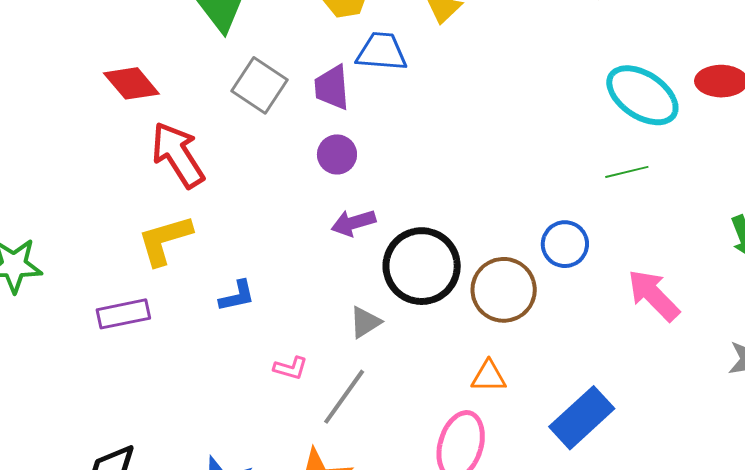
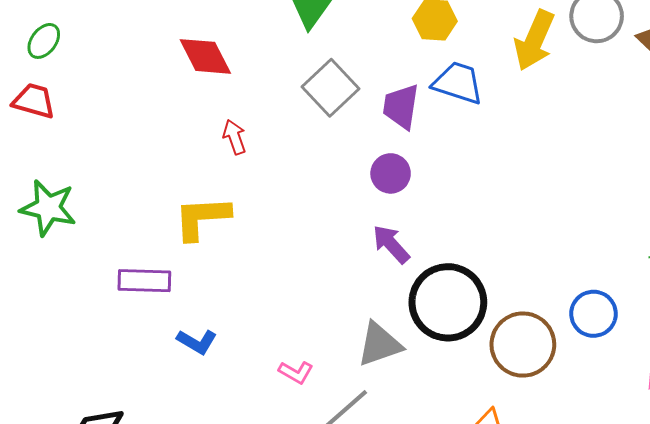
red arrow: (178, 155) -> (234, 137), size x0.5
purple arrow: (353, 223) -> (391, 244), turned 51
blue L-shape: (237, 296) -> (197, 342), moved, turned 30
gray triangle: (365, 322) -> (380, 344), size x1.4

